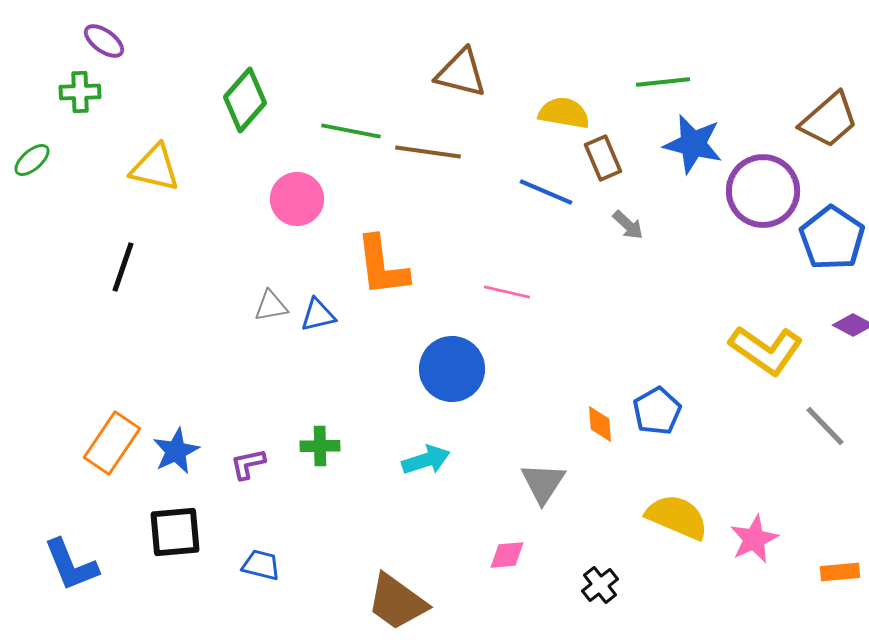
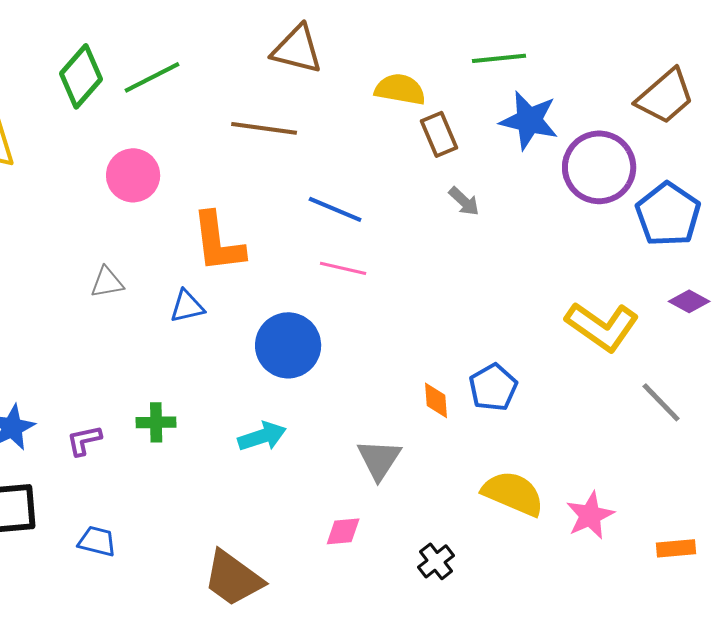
green line: (351, 131) -> (152, 77), moved, turned -38
blue line: (546, 192) -> (335, 209), moved
blue triangle: (318, 315) -> (187, 306), moved

